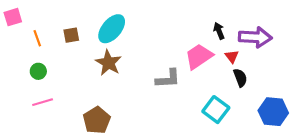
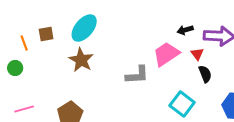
black arrow: (219, 31) -> (185, 30), turned -84
orange line: (37, 38) -> (24, 43), moved
pink line: (43, 102) -> (24, 109), moved

